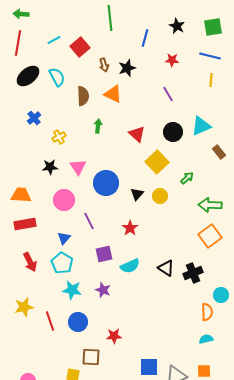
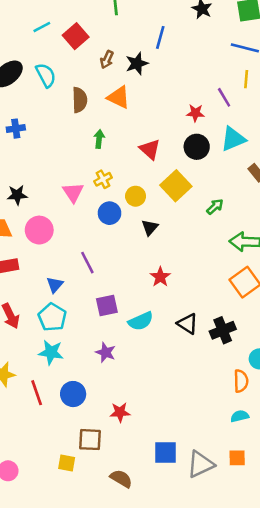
blue line: (145, 38) -> (160, 37), moved
red star: (172, 60) -> (195, 113), moved
brown arrow: (104, 65) -> (107, 60), turned 40
purple line: (168, 94) -> (224, 97), moved
blue cross: (34, 118) -> (16, 129), turned 32
yellow cross: (59, 137) -> (103, 179), moved
black star: (50, 167) -> (17, 195), moved
blue circle: (106, 183) -> (110, 213), size x0.7
yellow circle: (160, 196) -> (136, 196), moved
pink circle: (64, 200) -> (39, 230), moved
red star: (130, 228) -> (160, 277), moved
cyan star: (72, 290) -> (51, 352), moved

